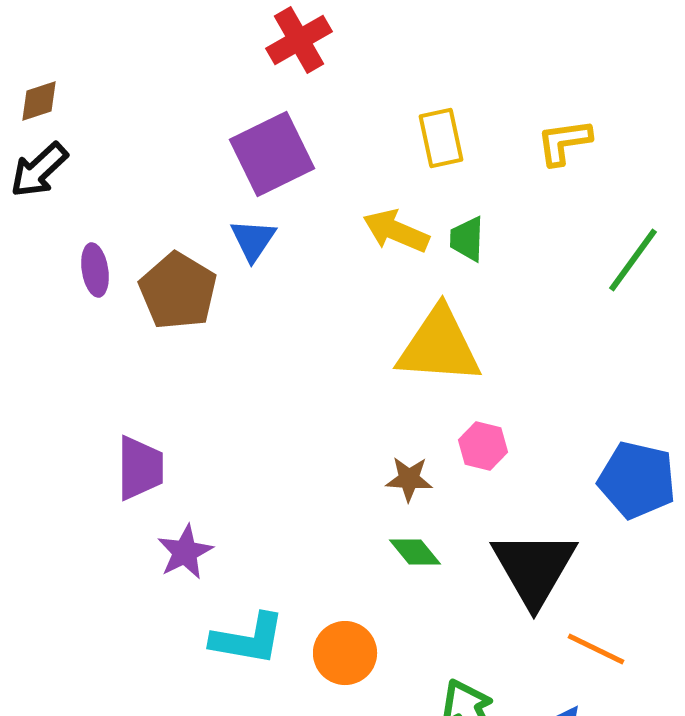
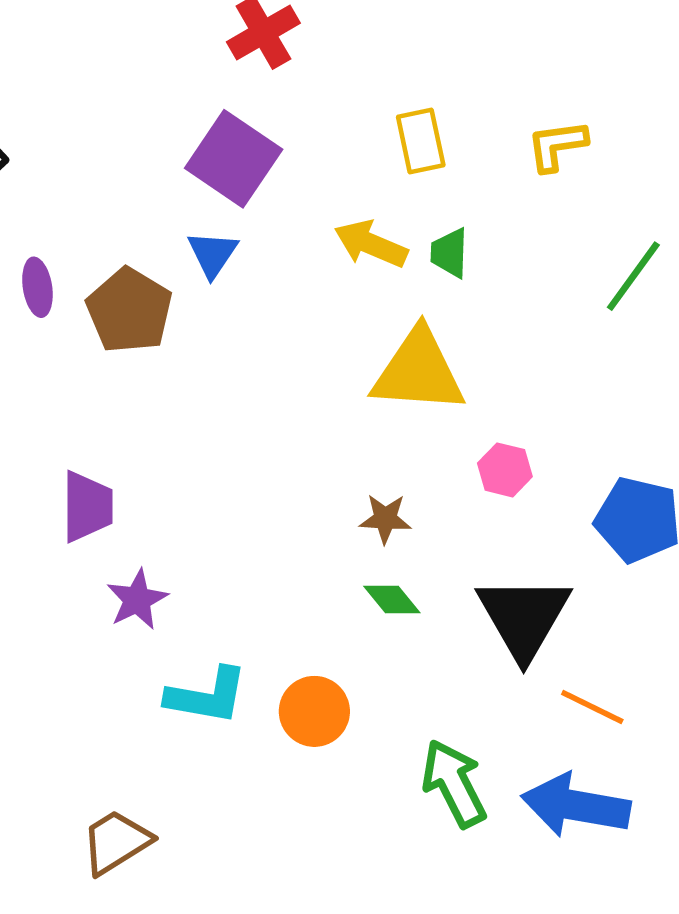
purple square: (272, 154) -> (234, 159), turned -30
pink hexagon: (483, 446) -> (505, 470), moved

